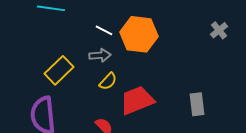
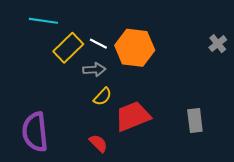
yellow rectangle: (59, 70) -> (68, 48), moved

